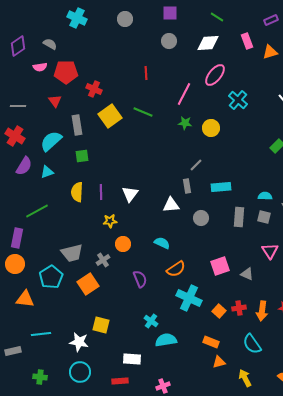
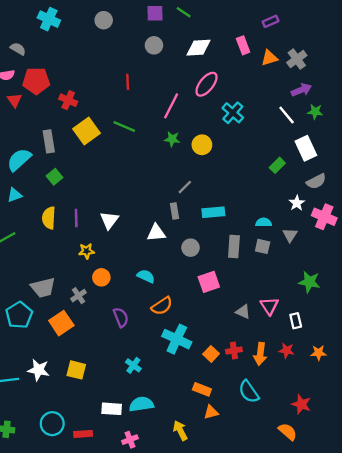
green line: (217, 17) -> (184, 12), moved
red triangle: (55, 101) -> (15, 100), moved
green square: (82, 156) -> (55, 177), turned -32
pink triangle: (270, 251) -> (269, 306), moved
pink square: (220, 266) -> (209, 282), moved
cyan semicircle: (166, 340) -> (141, 404), moved
white star: (79, 342) -> (39, 370), moved
yellow arrow: (245, 378) -> (180, 430), moved
red rectangle: (120, 381) -> (83, 434), moved
pink cross: (163, 386) -> (130, 440), moved

